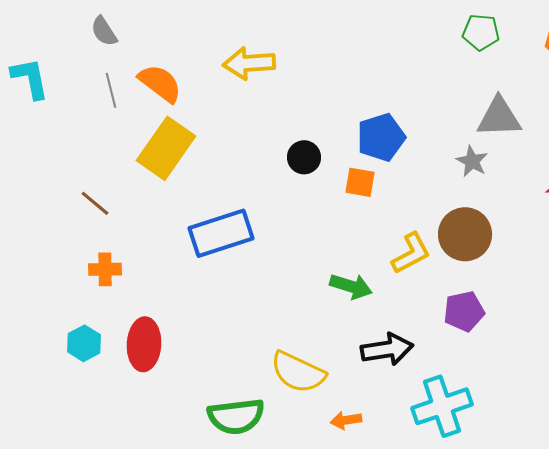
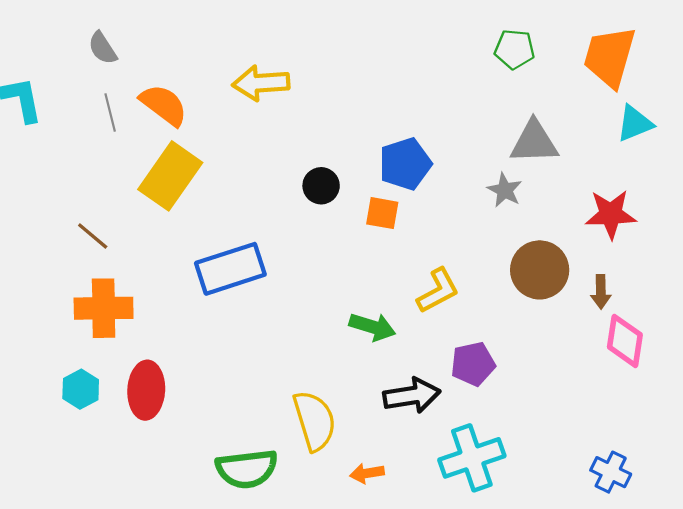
brown circle: (465, 234) -> (540, 270), moved
orange cross: (105, 269) -> (104, 308), size x1.6
purple pentagon: (464, 311) -> (473, 364), moved
yellow semicircle: (298, 372) -> (315, 421), turned -132

